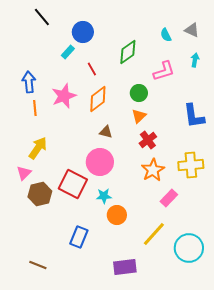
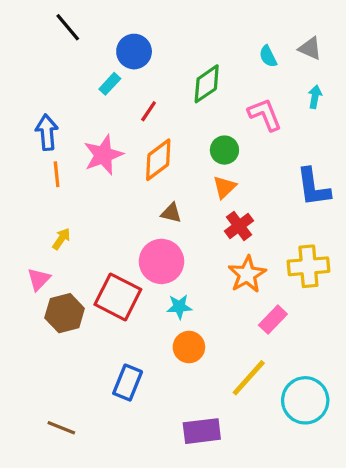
red line: (92, 69) -> (149, 111), turned 64
pink L-shape: (164, 71) -> (265, 114), turned -95
yellow arrow: (38, 148) -> (61, 239), size x0.6
cyan star: (104, 196) -> (179, 307), moved

